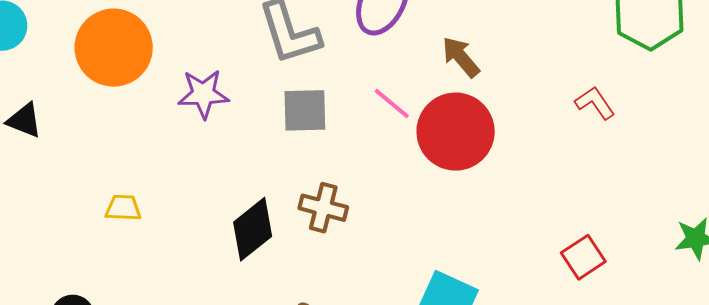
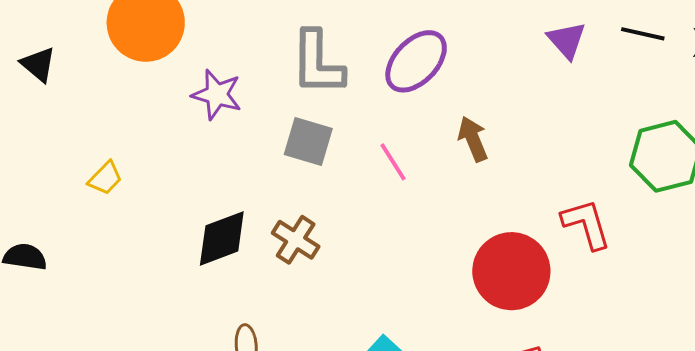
red L-shape: (595, 103) -> (586, 224), size x1.4
red circle: (456, 132) -> (511, 271), moved
yellow trapezoid: (123, 208) -> (105, 178), turned 114

